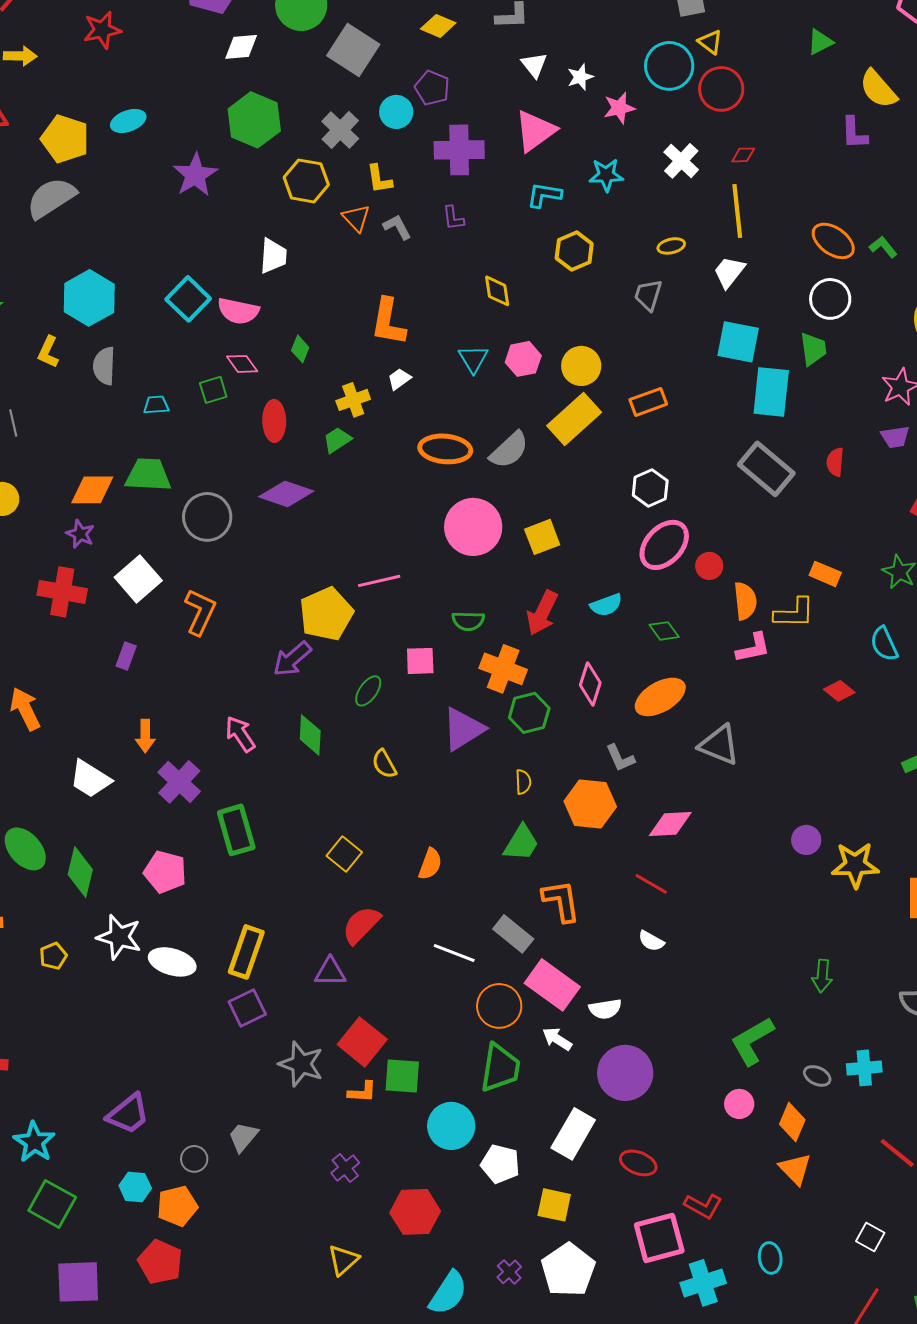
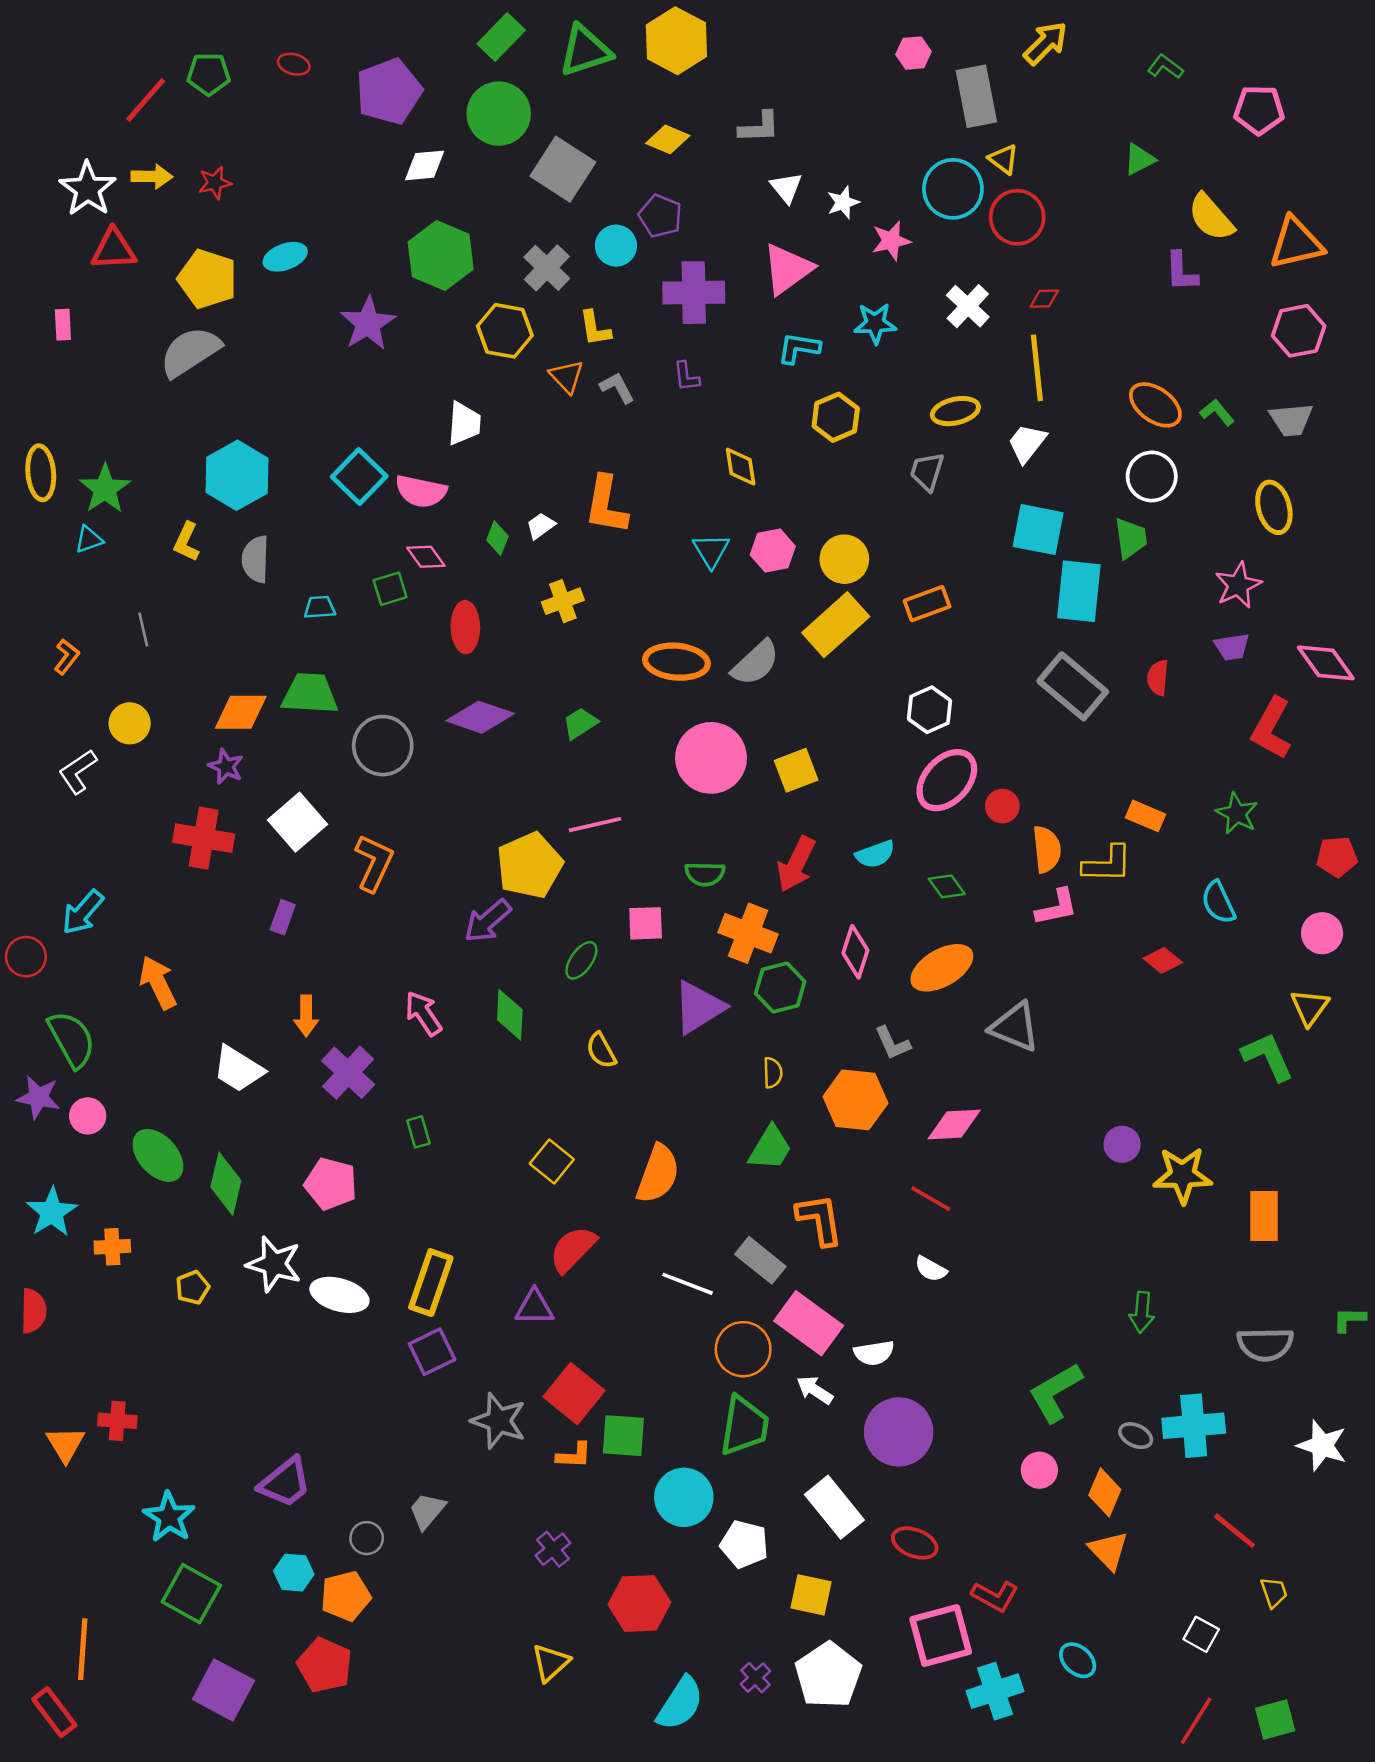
red star: (102, 30) -> (215, 183), moved, size x0.7
yellow ellipse: (671, 246) -> (955, 411), size x1.4
white trapezoid: (399, 379) -> (541, 526), moved
green trapezoid: (337, 440) -> (580, 723), moved
green rectangle: (236, 830) -> (418, 1132), size x0.5
orange semicircle: (430, 864) -> (658, 1174), size x1.5
cyan cross: (864, 1068) -> (1194, 1426), size x1.4
white rectangle: (573, 1134) -> (834, 1507), turned -69
cyan ellipse: (770, 1258) -> (1078, 1660), turned -40
purple square: (78, 1282) -> (223, 1690), turned 30

